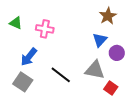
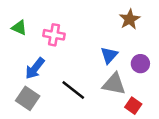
blue triangle: (100, 40) -> (109, 55), moved

